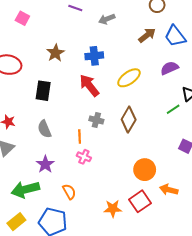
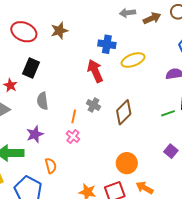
brown arrow: (147, 35) -> (152, 18), moved
brown star: (55, 53) -> (59, 31), moved
yellow ellipse: (129, 78) -> (133, 60), moved
black rectangle: (43, 91) -> (31, 68), moved

